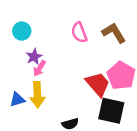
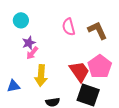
yellow arrow: (37, 95) -> (41, 76), moved
blue triangle: (17, 99) -> (13, 86), moved

